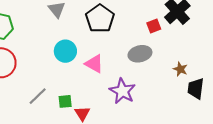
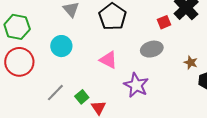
cyan circle: (65, 51) -> (61, 46), moved
green square: (65, 101) -> (82, 97), turned -32

